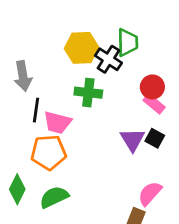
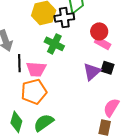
black cross: (108, 59) -> (64, 18), turned -30
green cross: (88, 93) -> (54, 44), turned 30
purple triangle: (132, 140) -> (92, 72), turned 30

